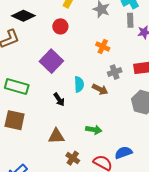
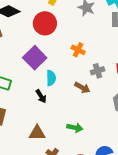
red circle: (60, 26) -> (45, 23), size x1.5
orange cross: (103, 46) -> (78, 50), moved
cyan semicircle: (79, 84) -> (51, 78), moved

